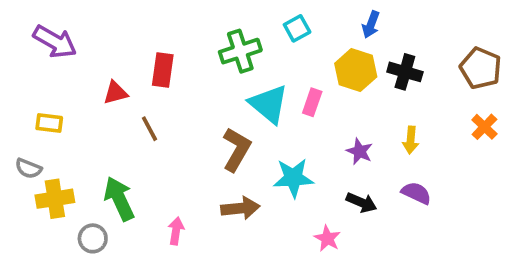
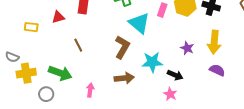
pink rectangle: (312, 102) -> (162, 10), moved
yellow rectangle: (49, 123) -> (31, 27), moved
brown line: (149, 129) -> (78, 45), moved
yellow arrow: (411, 140) -> (214, 42), size x1.6
green arrow: (119, 199) -> (60, 73), turned 135
black arrow: (361, 202) -> (175, 75), moved

